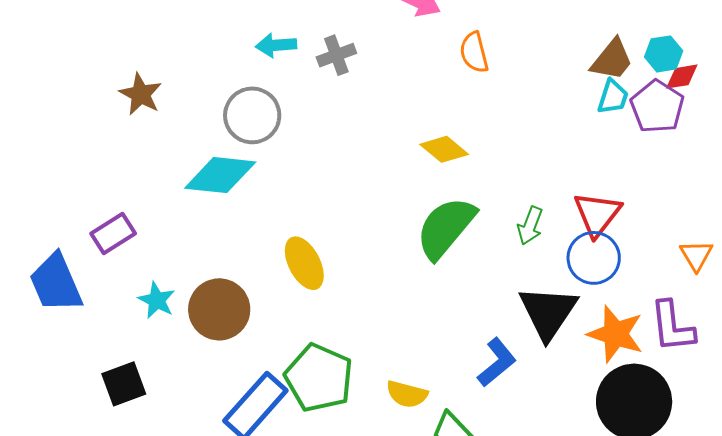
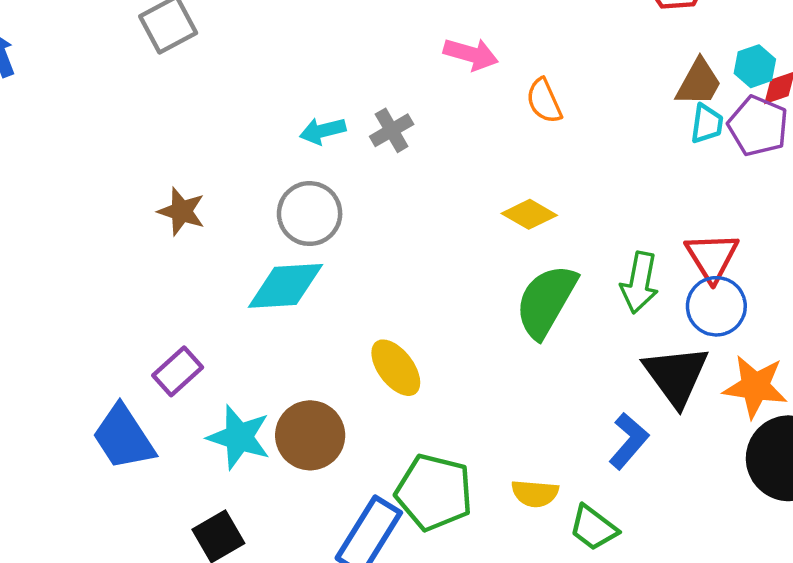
green arrow: (530, 226) -> (640, 283), size x1.4
cyan star: (157, 300) -> (239, 437), size x1.5

